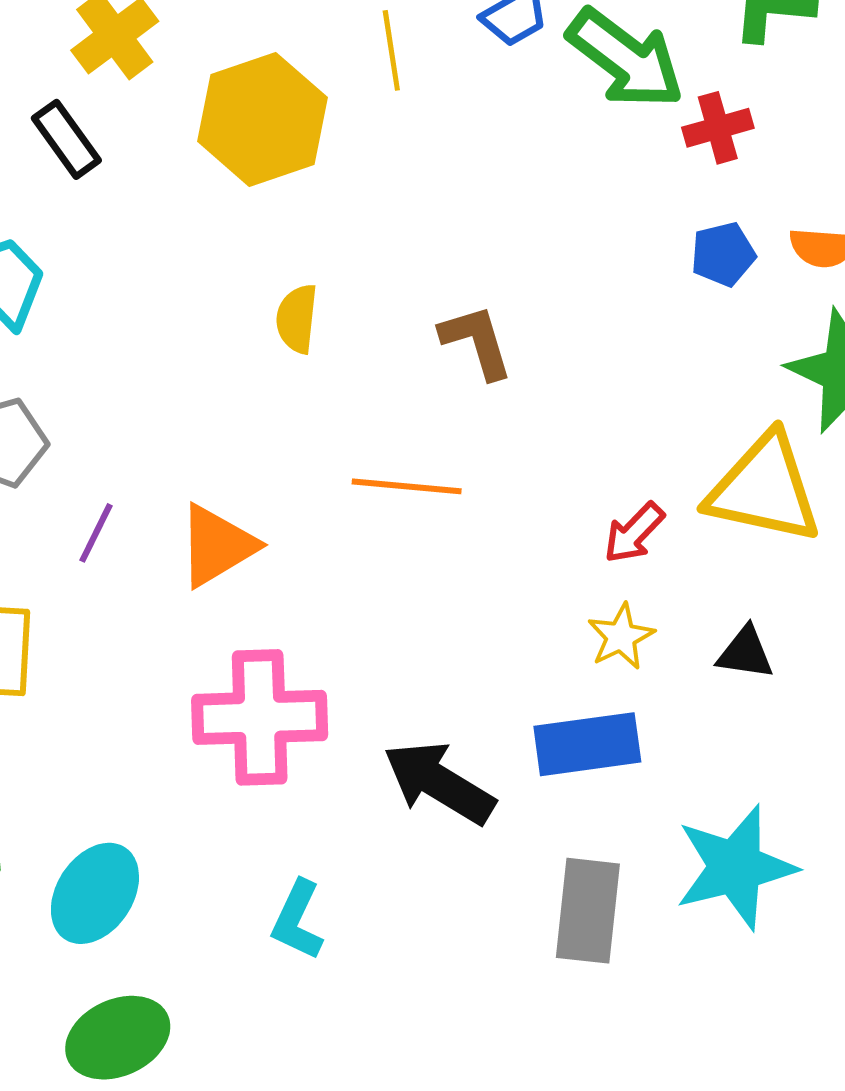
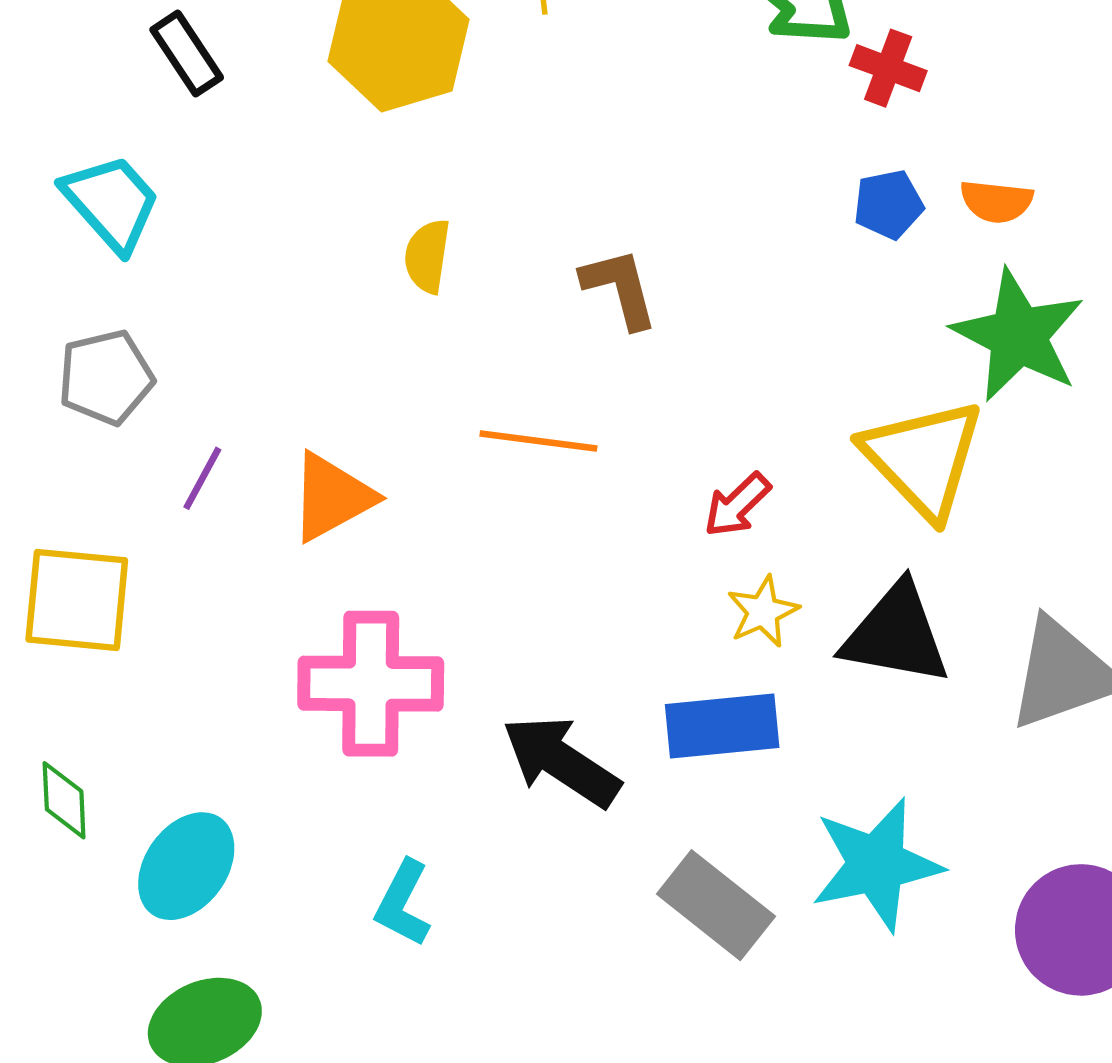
red cross: (718, 128) -> (888, 68), turned 34
yellow triangle: (764, 489) -> (923, 458), turned 32
red arrow: (634, 533) -> (737, 505), moved
black triangle: (745, 653) -> (896, 634), size x1.8
gray rectangle: (588, 911) -> (716, 905), turned -60

